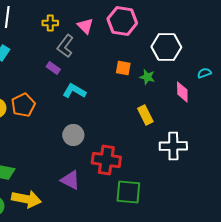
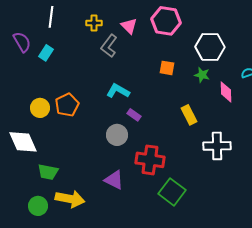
purple rectangle: (53, 68) -> (134, 115), moved
green star: (147, 77) -> (202, 75), moved
green square: (128, 192) -> (172, 192), turned 32

